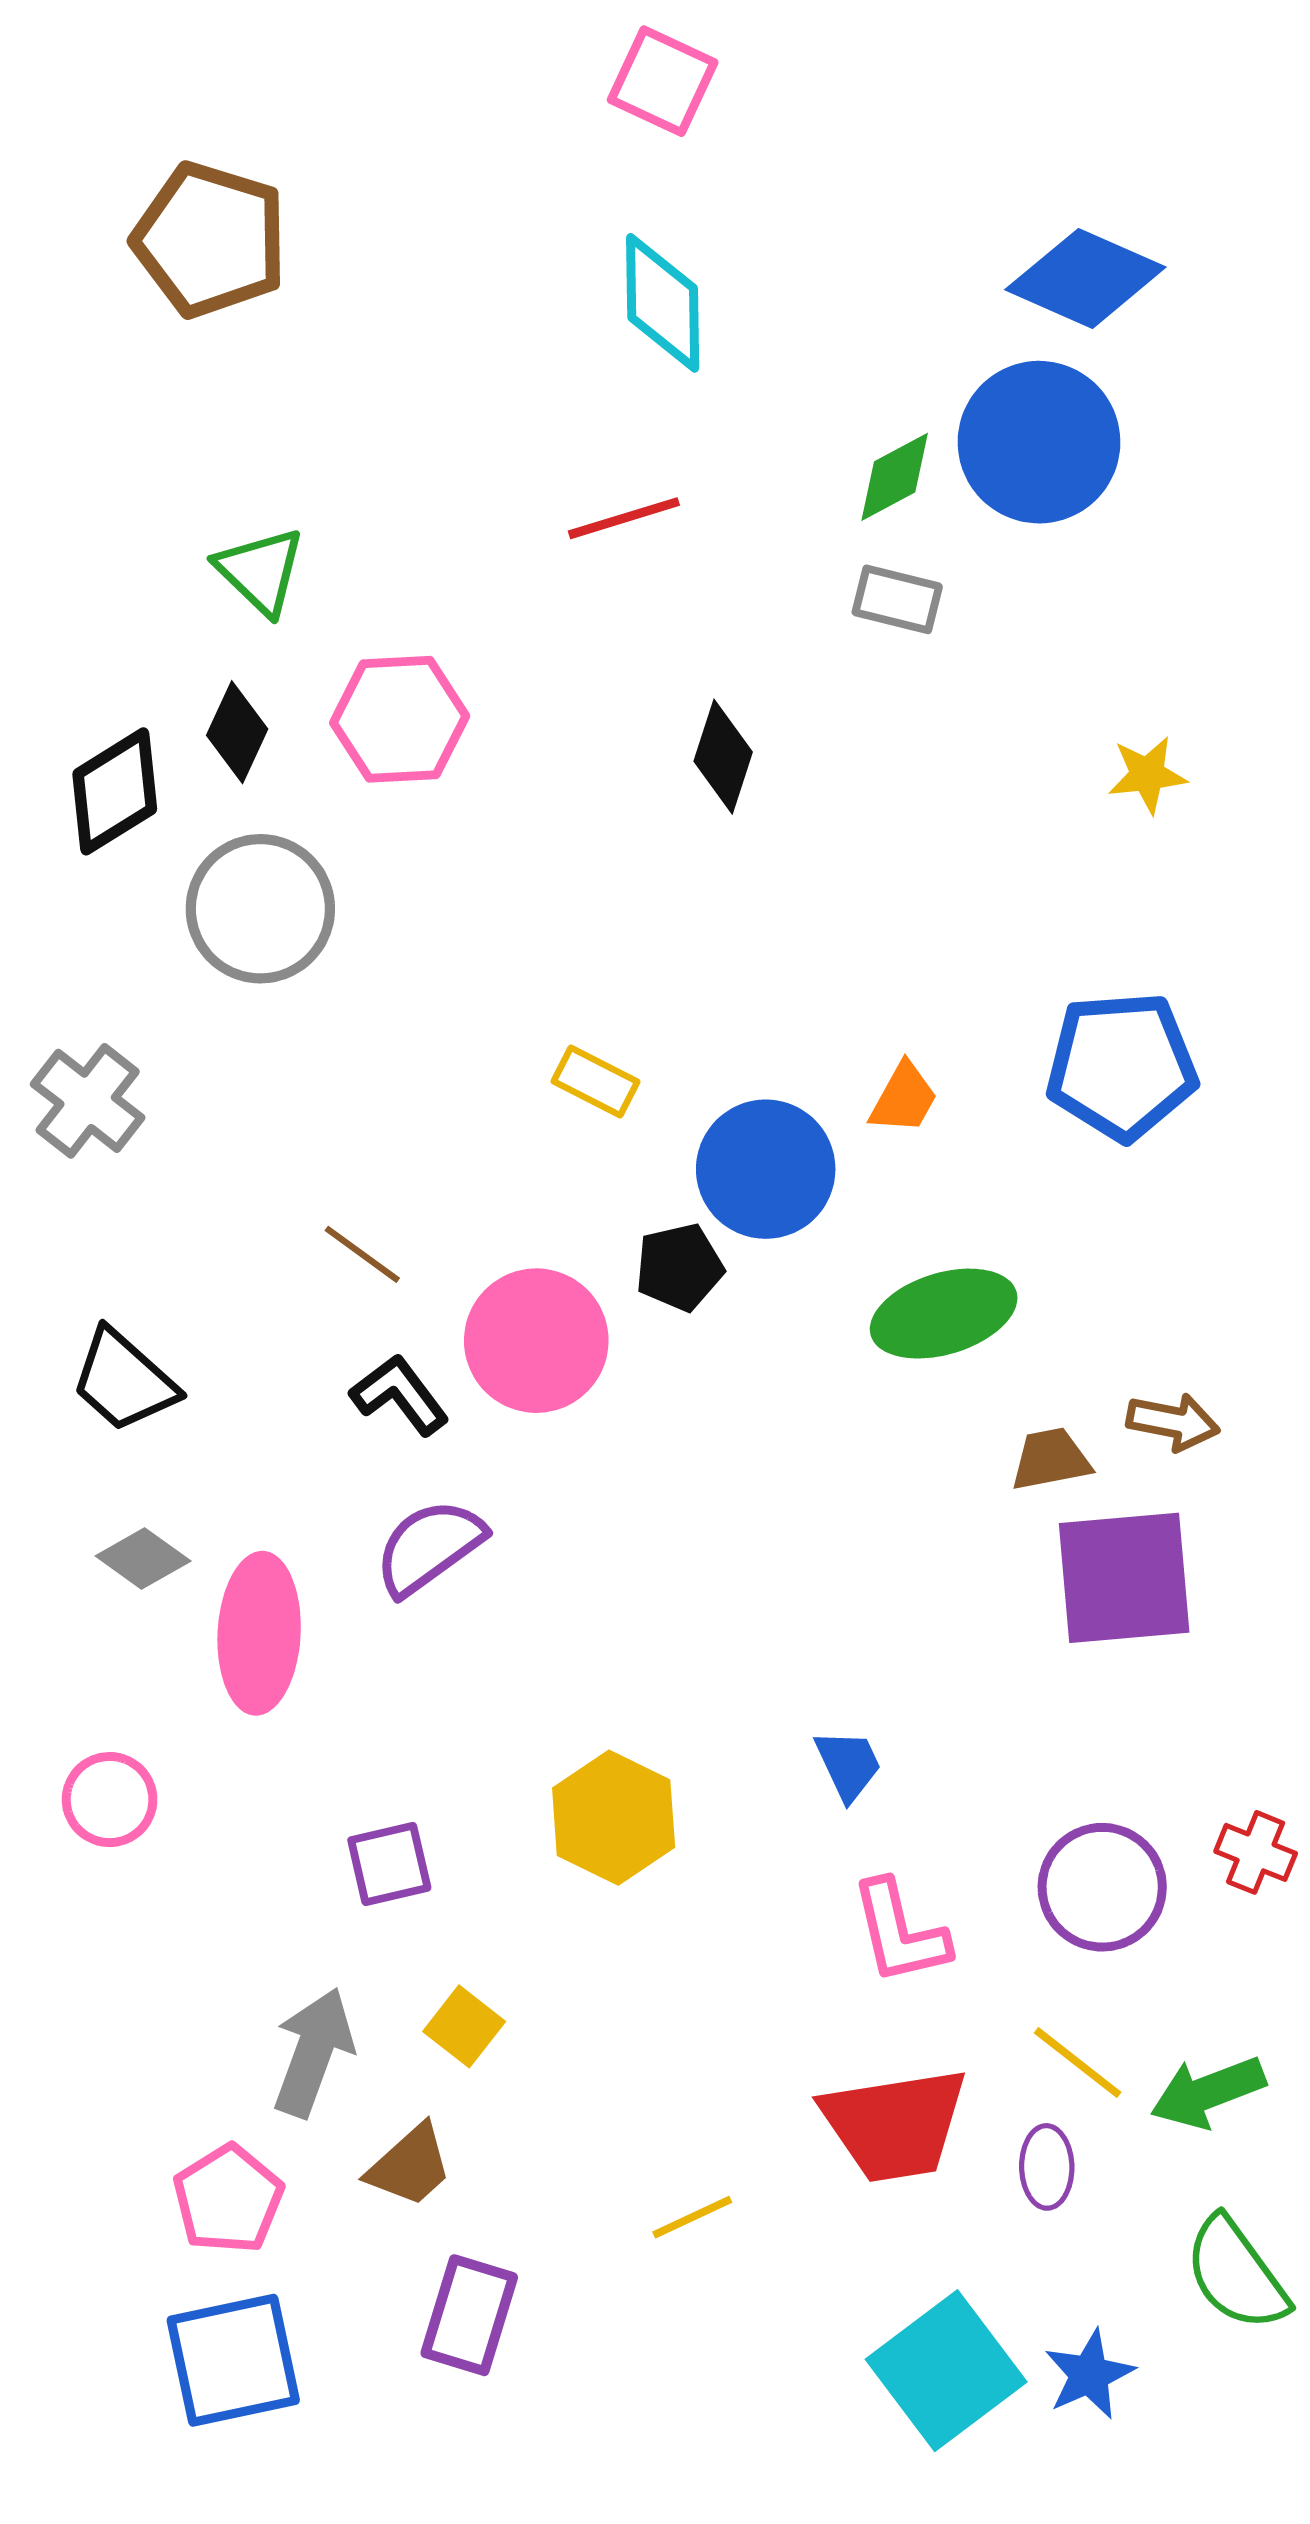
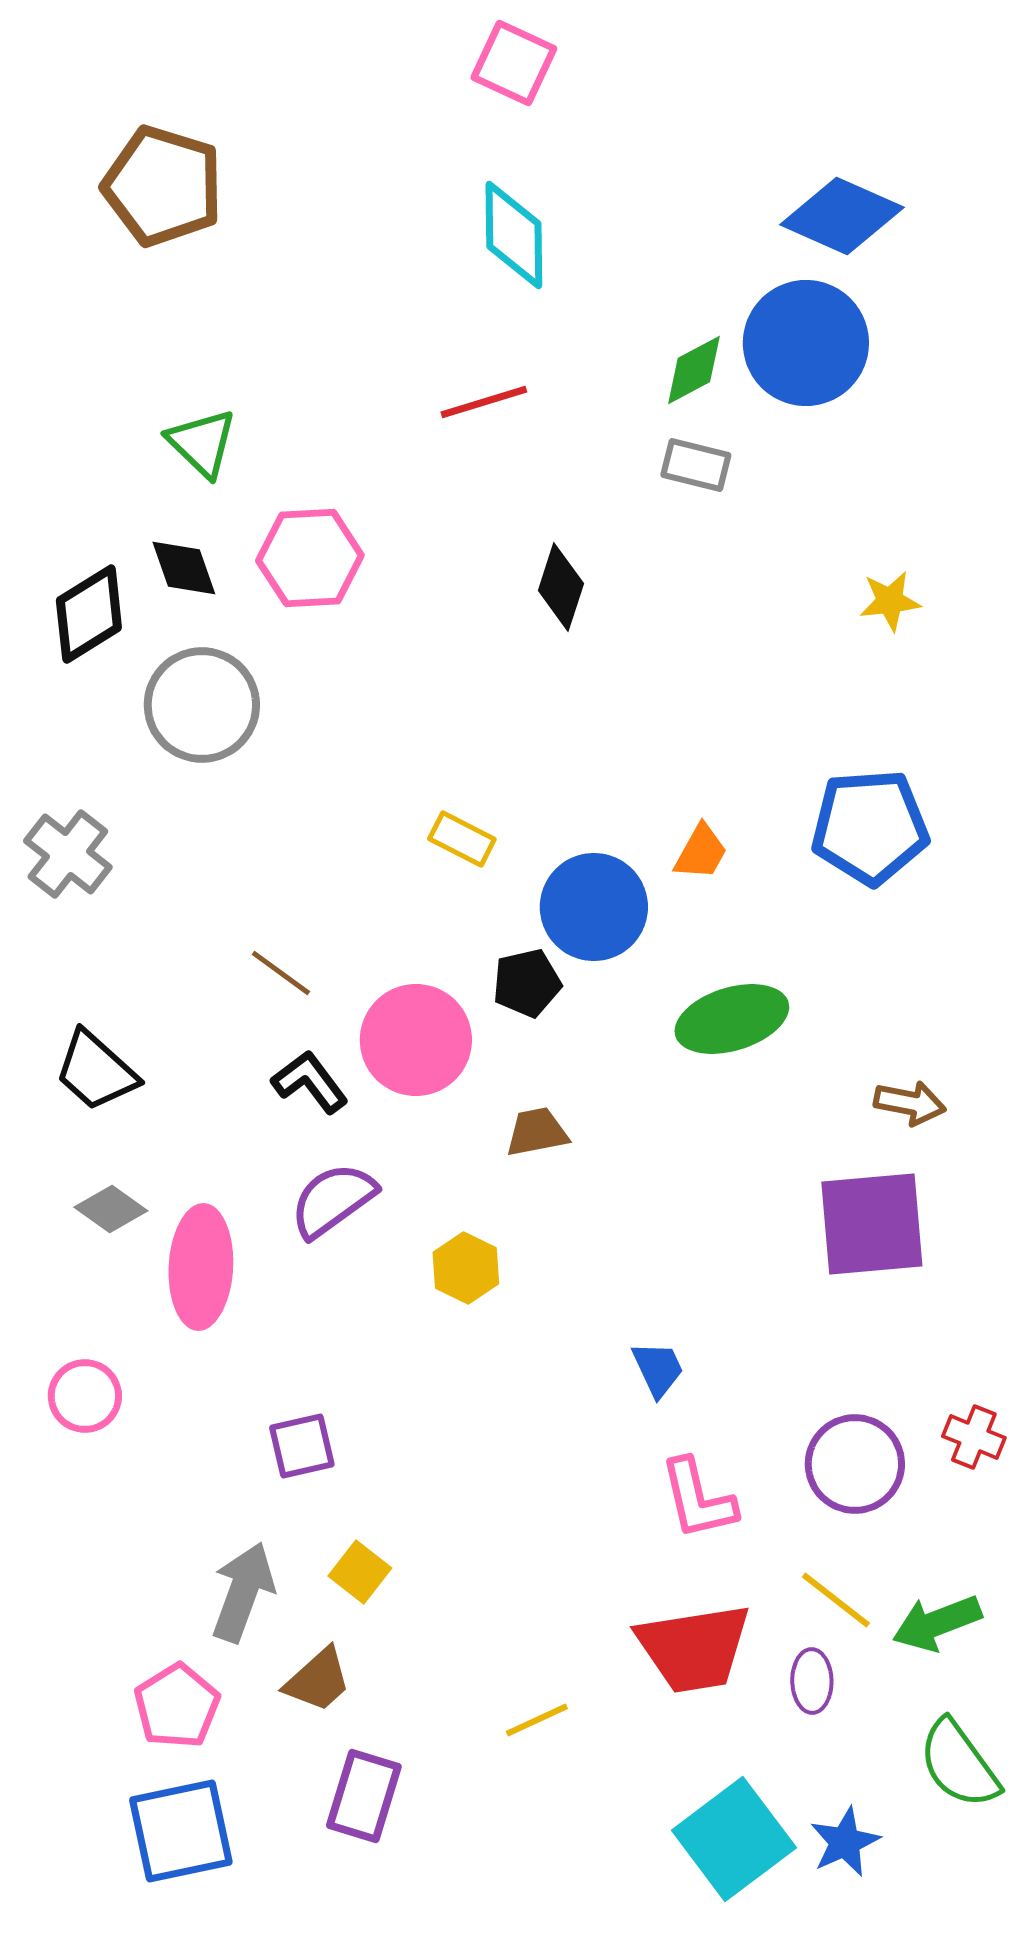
black diamond: (237, 732) -> (184, 568), turned -44
brown trapezoid: (1051, 1459) -> (537, 1132), moved
yellow hexagon: (614, 1818) -> (466, 1268), moved, size x0.7

